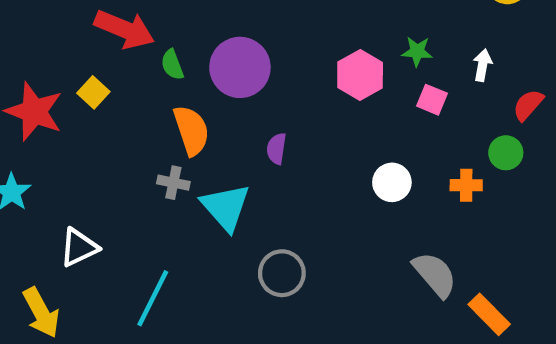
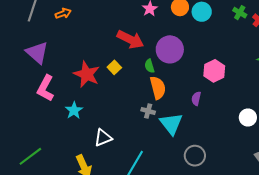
green semicircle: (172, 65) -> (149, 66), moved
purple circle: (240, 67) -> (170, 49), moved
pink hexagon: (360, 75) -> (214, 71), moved

